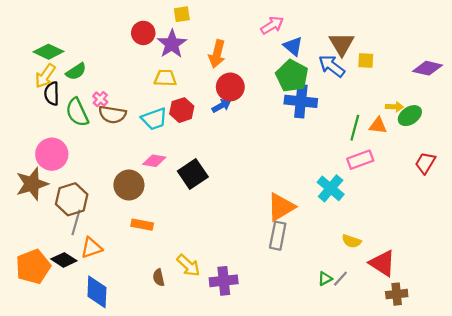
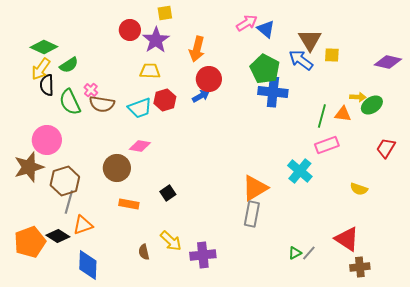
blue triangle: (293, 46) -> (266, 29), moved
black square: (193, 174) -> (168, 193), moved, size x0.6
yellow semicircle: (351, 241) -> (359, 189), moved

